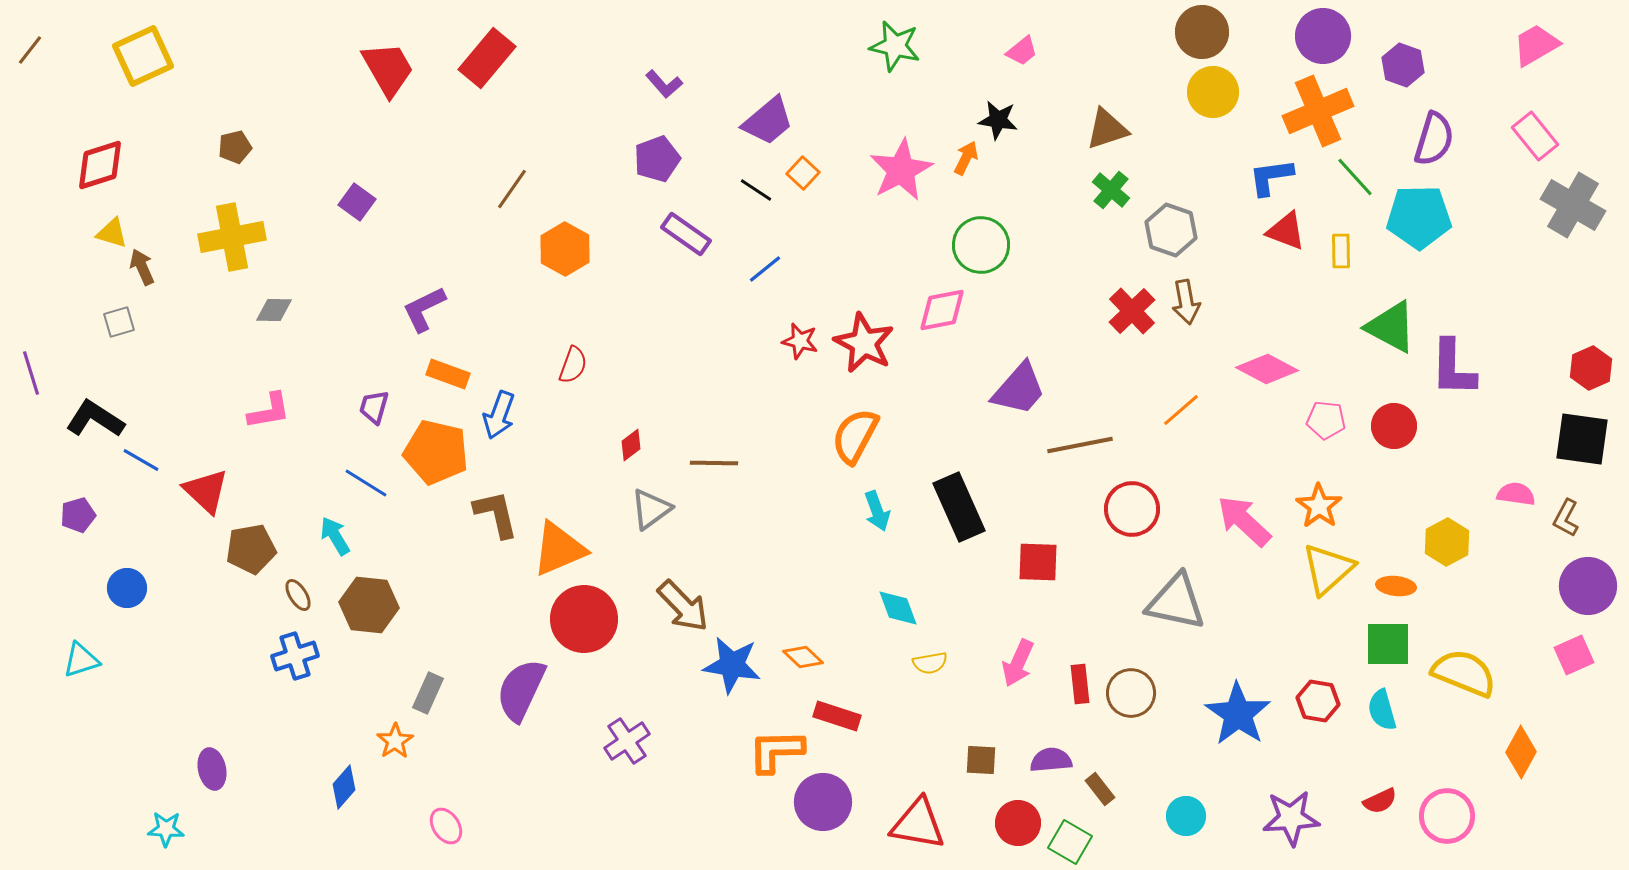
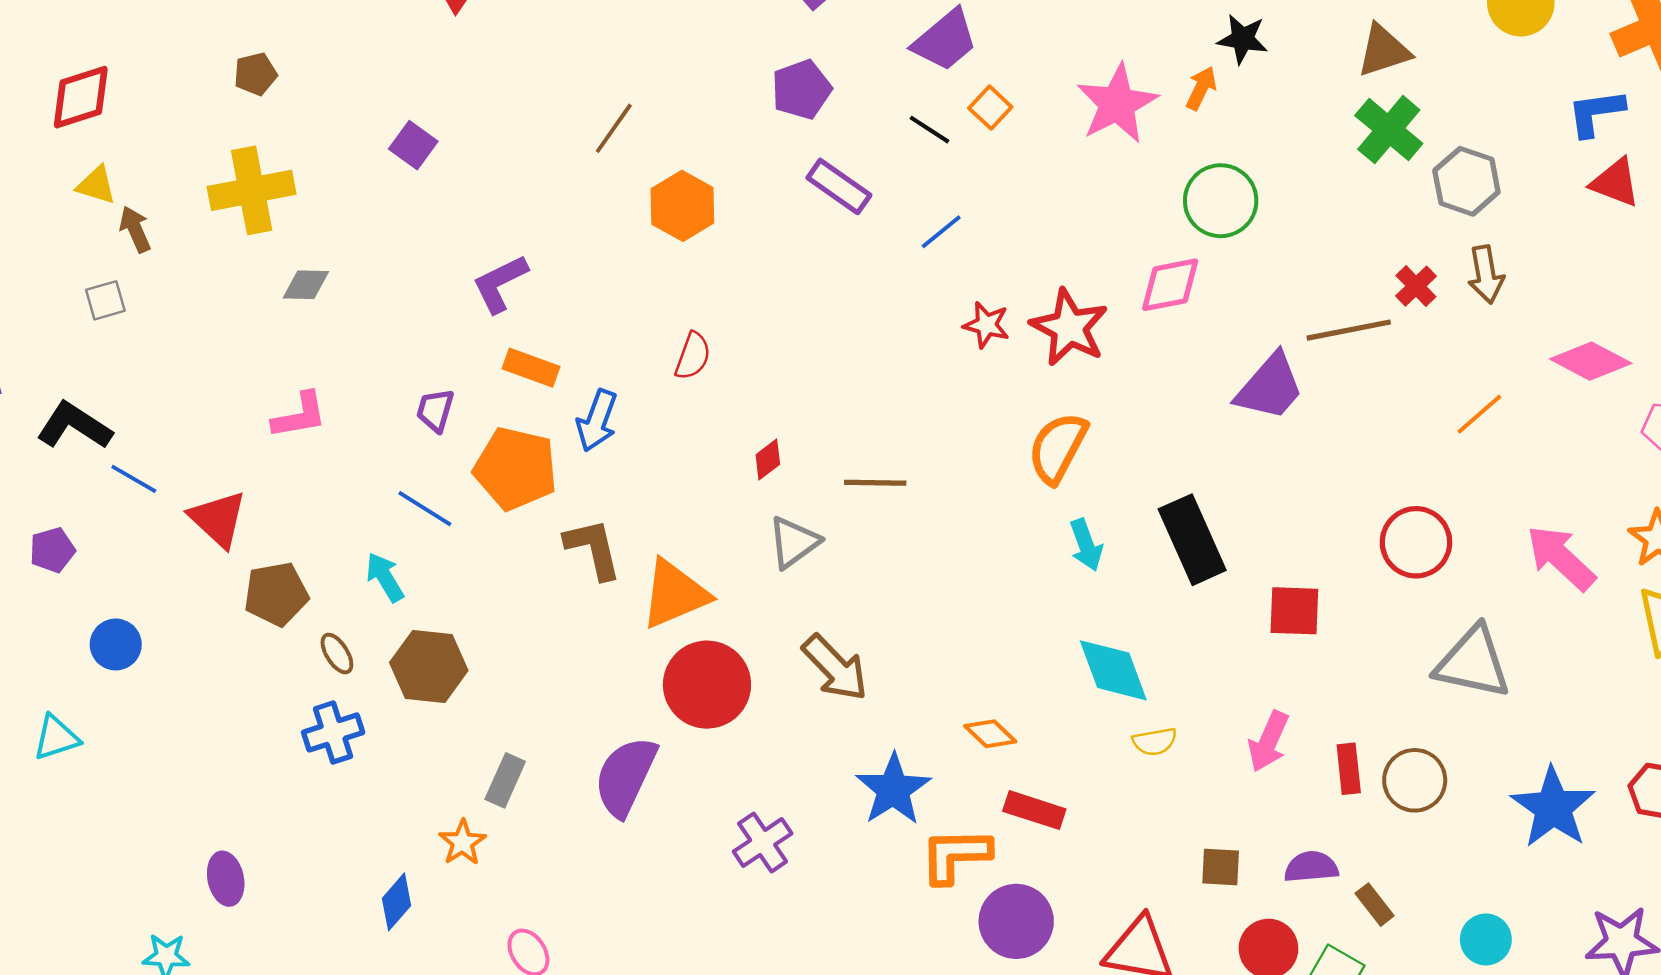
green cross: (1111, 190) -> (1389, 130), size x1.4
red cross: (1132, 311) -> (1416, 286), size x0.7
brown line: (1080, 445) -> (1349, 330), moved
cyan diamond: (898, 608) -> (1113, 670), size x1.4
blue star: (732, 665) -> (893, 789), moved, turned 30

